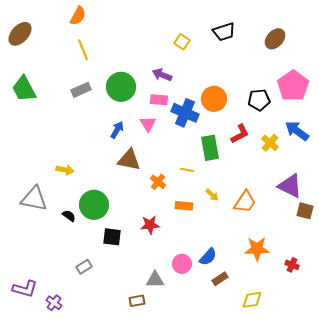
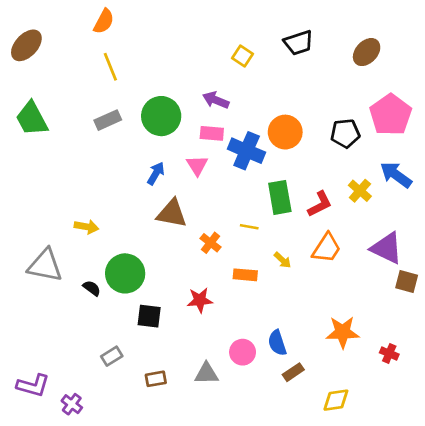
red L-shape: (240, 134) -> (320, 204), moved
orange trapezoid: (245, 202) -> (327, 248), moved
blue semicircle: (208, 257) -> (277, 343), turned 120
brown rectangle: (137, 301) -> (156, 379), moved

